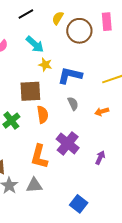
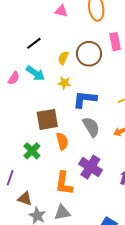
yellow semicircle: (58, 18) -> (63, 58), moved
cyan arrow: (35, 44) -> (35, 73), moved
yellow star: (45, 65) -> (64, 83), moved
gray semicircle: (73, 104) -> (91, 127), size x1.5

